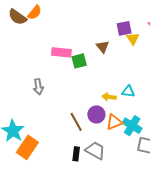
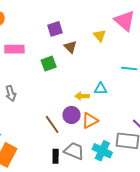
purple square: (124, 28) -> (55, 29), moved
pink rectangle: (61, 52) -> (14, 49), moved
cyan cross: (132, 126) -> (102, 151), moved

